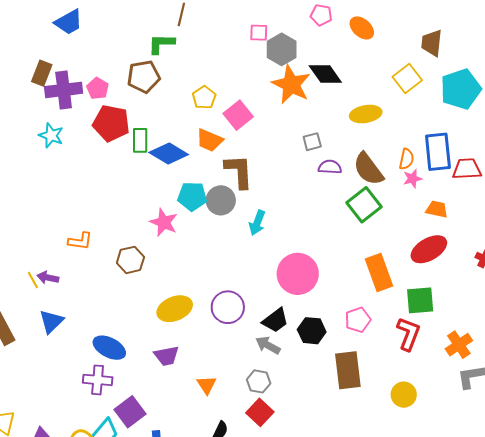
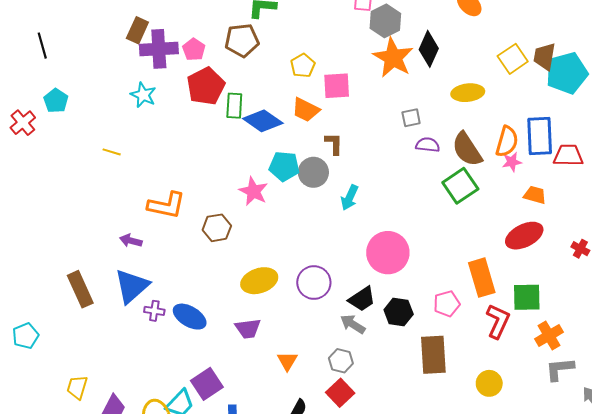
brown trapezoid: (432, 43) -> (545, 56), moved
black diamond: (325, 74) -> (429, 49), turned 56
pink square: (238, 115) -> (337, 86), turned 32
red pentagon: (111, 123) -> (206, 86), turned 30
orange semicircle: (406, 159) -> (507, 142), size x1.4
brown L-shape: (239, 171) -> (334, 144), size x0.6
orange L-shape: (80, 241) -> (166, 205), size x1.5
orange rectangle: (379, 272) -> (482, 278), moved
yellow line: (33, 280) -> (112, 152), moved, turned -48
green square: (420, 300) -> (527, 297), moved
blue triangle: (51, 321) -> (132, 286), size x1.4
purple cross: (98, 380) -> (154, 311), moved, size x0.7

